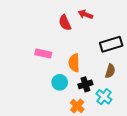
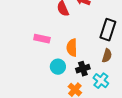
black rectangle: (111, 44) -> (108, 30), turned -55

